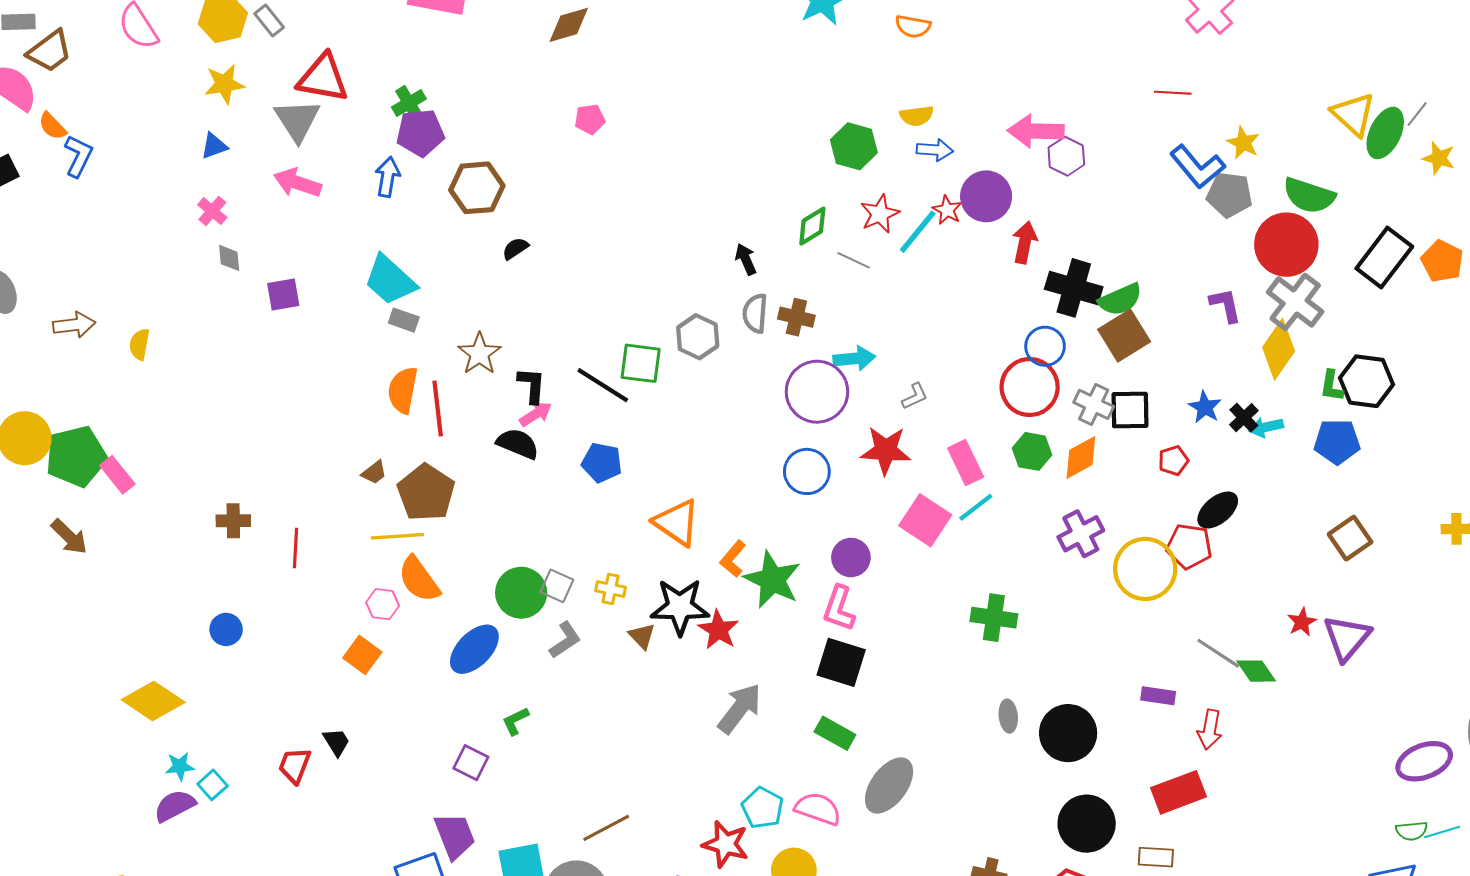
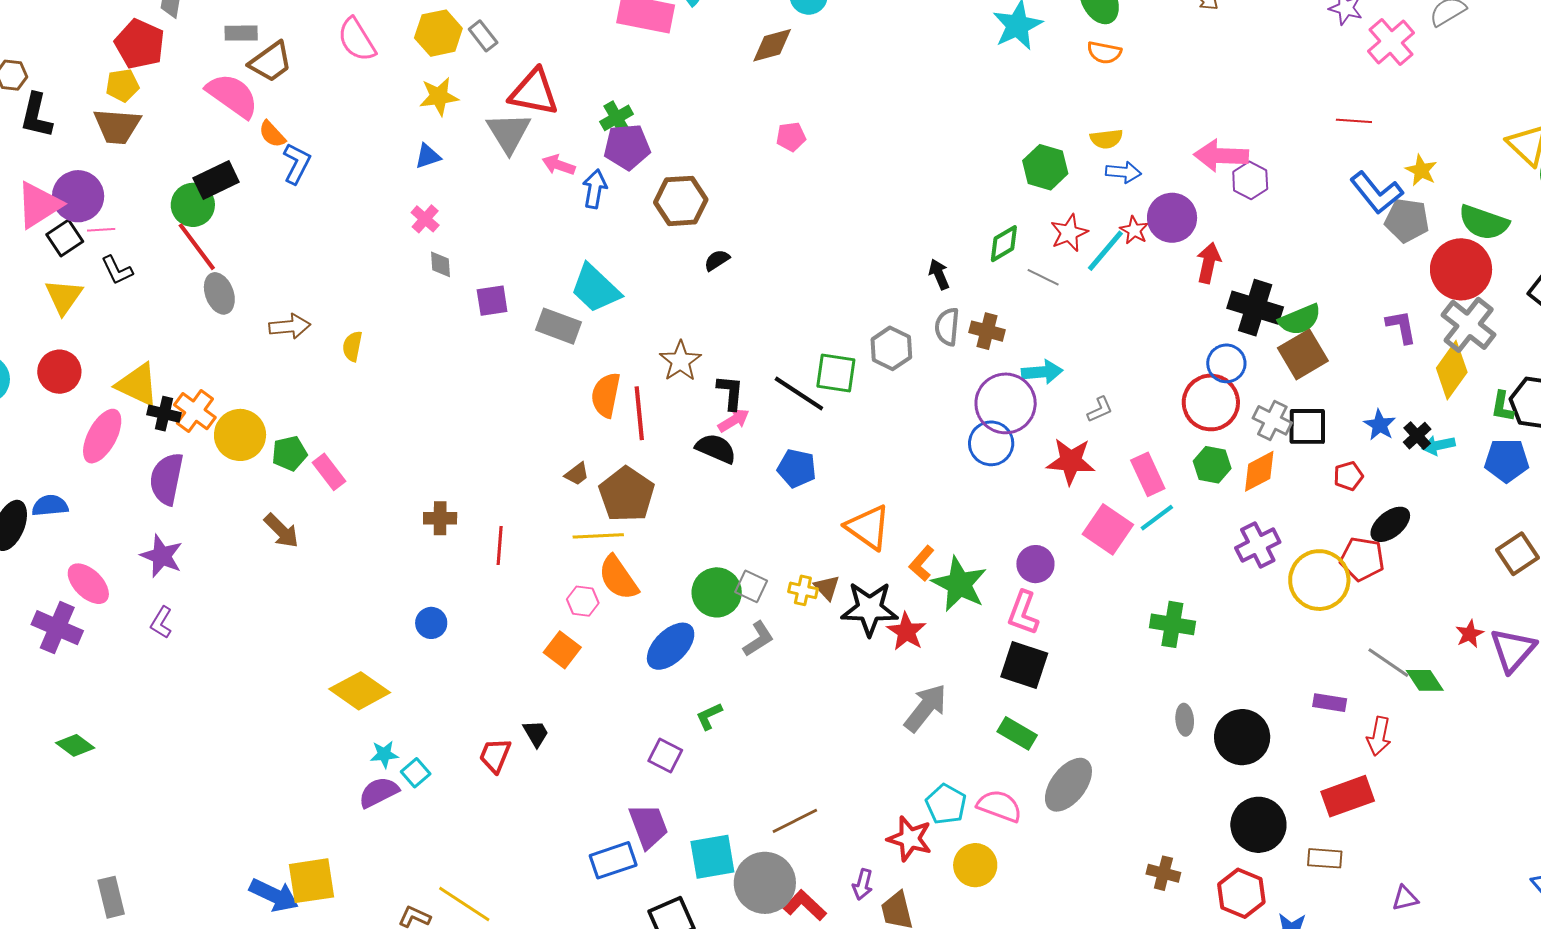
pink arrow: (297, 183) -> (559, 165), moved, size x0.7
gray rectangle: (404, 320) -> (558, 326), moved, size x1.5
green pentagon: (76, 456) -> (289, 453), size x0.6
blue circle: (807, 471) -> (991, 443), moved
brown triangle: (642, 636) -> (827, 588), moved

